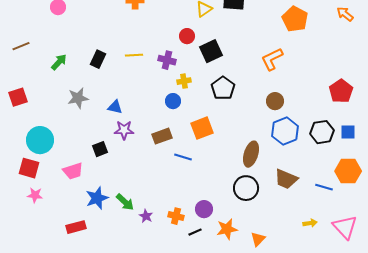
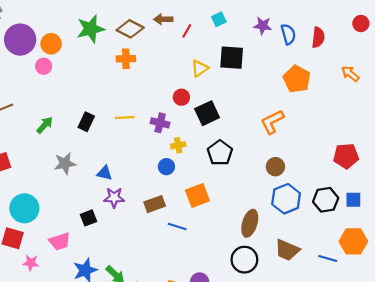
red pentagon: (341, 91) -> (346, 156), turned 30
pink star: (35, 195) -> (31, 263), moved

